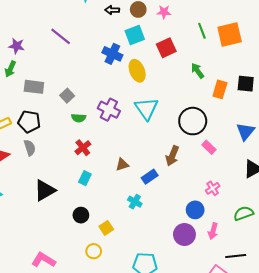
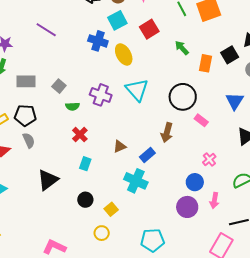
black square: (246, 84) -> (230, 55), turned -30
cyan cross: (135, 202) -> (136, 181), size x1.6

